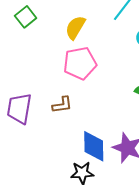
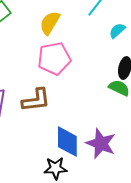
brown L-shape: (62, 105) -> (36, 100), size x1.4

